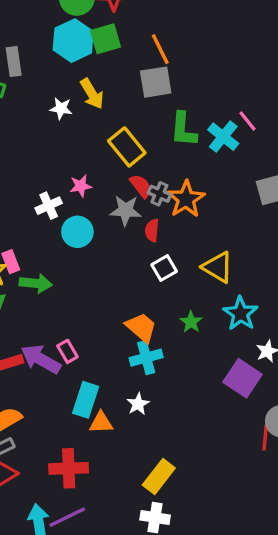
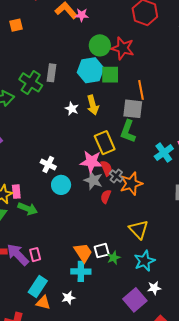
green L-shape: (183, 129) -> (128, 131), moved
pink star: (81, 186) -> (91, 162), moved, size x1.6
white cross: (49, 206) -> (48, 164), turned 35
white square: (164, 268) -> (102, 251), moved

